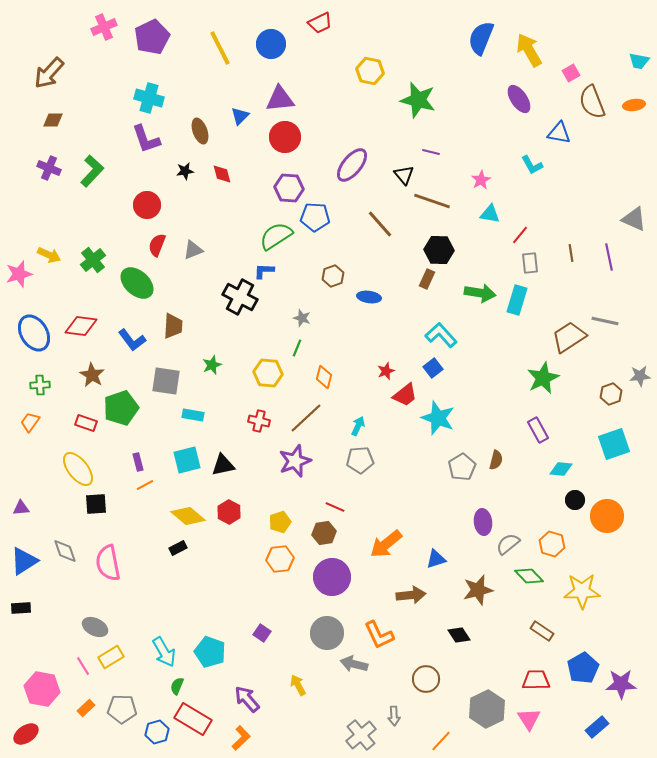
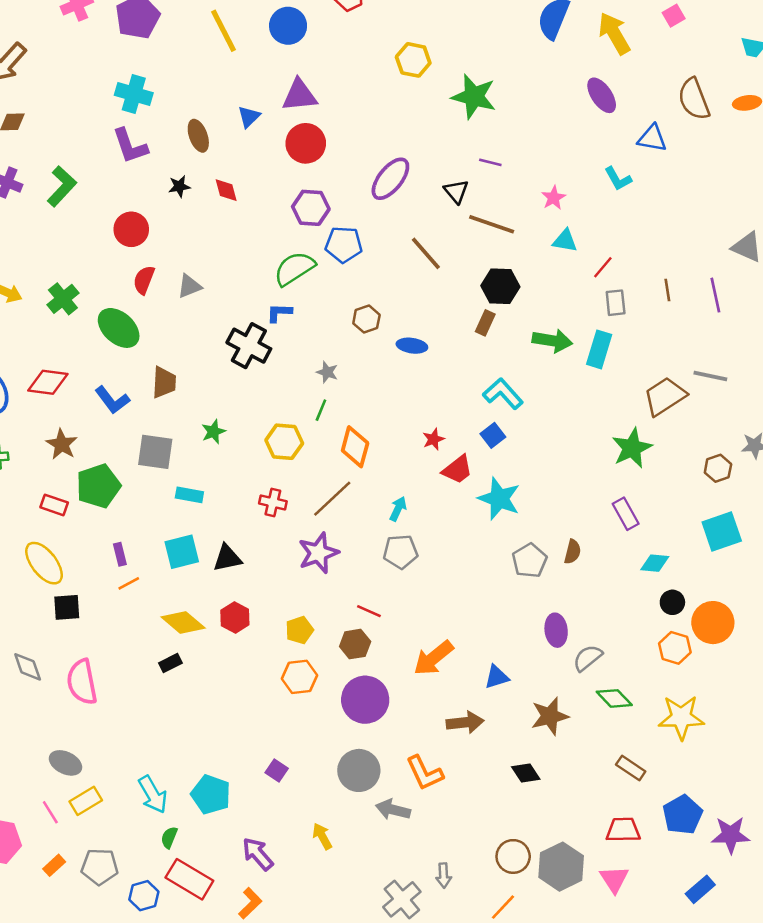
pink square: (571, 73) -> (674, 16), moved
orange diamond: (324, 377) -> (355, 447), size x1.4
orange hexagon: (552, 544) -> (675, 648), moved
brown circle: (426, 679) -> (513, 856), moved

